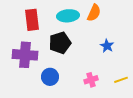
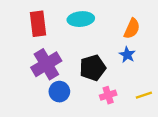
orange semicircle: (94, 13) -> (132, 29), moved
black pentagon: (60, 43) -> (93, 68), moved
purple cross: (25, 55) -> (46, 64), moved, turned -35

